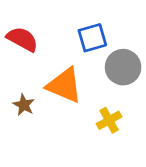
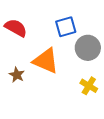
yellow cross: (109, 120) -> (89, 86), moved, turned -30

